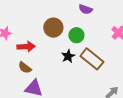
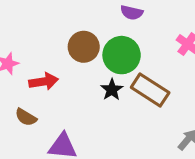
green circle: (76, 35) -> (122, 55), size x1.5
brown semicircle: (25, 68) -> (26, 117), moved

